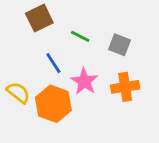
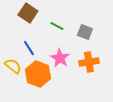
brown square: (39, 18) -> (28, 13), turned -30
blue line: (53, 63) -> (29, 48), moved

